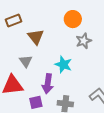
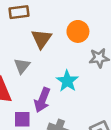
orange circle: (73, 19) -> (78, 31), moved

